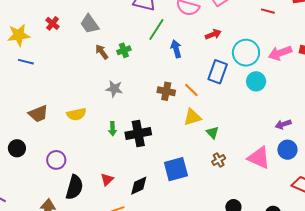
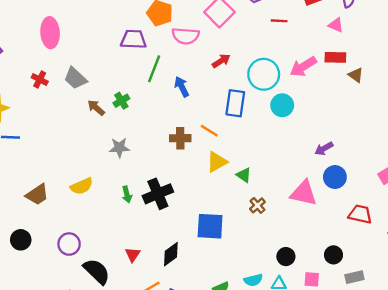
red cross: (53, 23) -> (40, 79), moved
blue square: (176, 169) -> (210, 226), turned 30
black semicircle: (74, 187) -> (97, 271), turned -50

